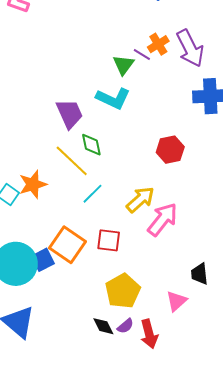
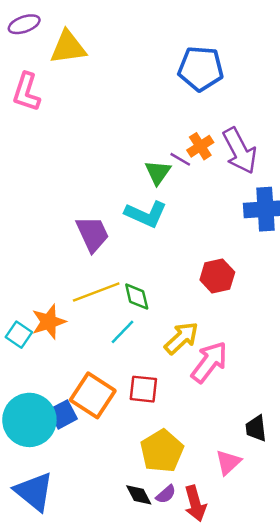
green diamond: (91, 145) -> (137, 296), moved
yellow line: (72, 161) -> (96, 292), turned -63

